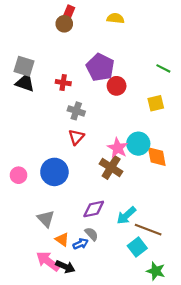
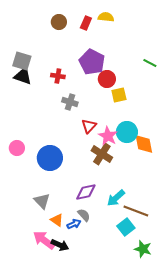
red rectangle: (69, 13) -> (86, 23), moved
yellow square: (156, 103) -> (119, 95), moved
red triangle: (76, 137) -> (89, 126), moved
pink circle: (19, 175) -> (17, 148), moved

